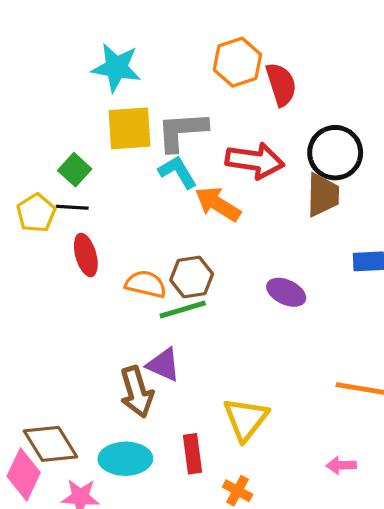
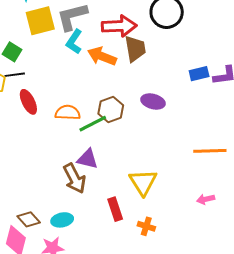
cyan L-shape: (178, 172) -> (74, 42), turned -105
brown trapezoid: (323, 195) -> (135, 49), moved
brown hexagon: (192, 277) -> (111, 110), moved
brown diamond: (50, 444) -> (29, 219), size x0.7
cyan ellipse: (125, 459) -> (62, 220), moved, size x0.7

